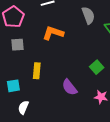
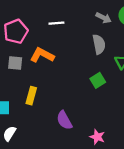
orange L-shape: (53, 33) -> (42, 55), moved
green square: (97, 67) -> (98, 80), moved

